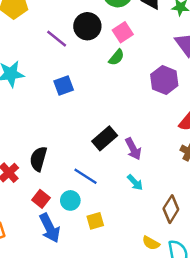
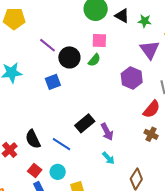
black circle: (87, 26) -> (69, 57), moved
pink square: (123, 32) -> (99, 40), turned 35
black semicircle: (38, 159) -> (33, 139), turned -42
blue line: (86, 176) -> (62, 144), moved

